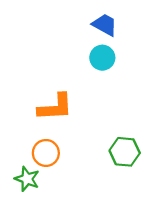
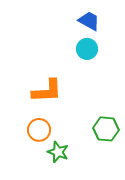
green star: (27, 179) -> (58, 152), moved

